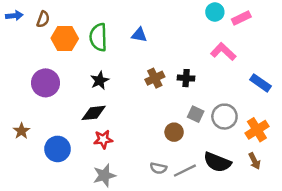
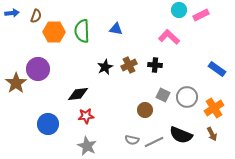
pink L-shape: (223, 52) -> (169, 37), moved
black star: (100, 80) -> (105, 67), moved
brown star: (21, 131) -> (16, 83), moved, size x1.5
gray star: (104, 175) -> (87, 146), turned -30

